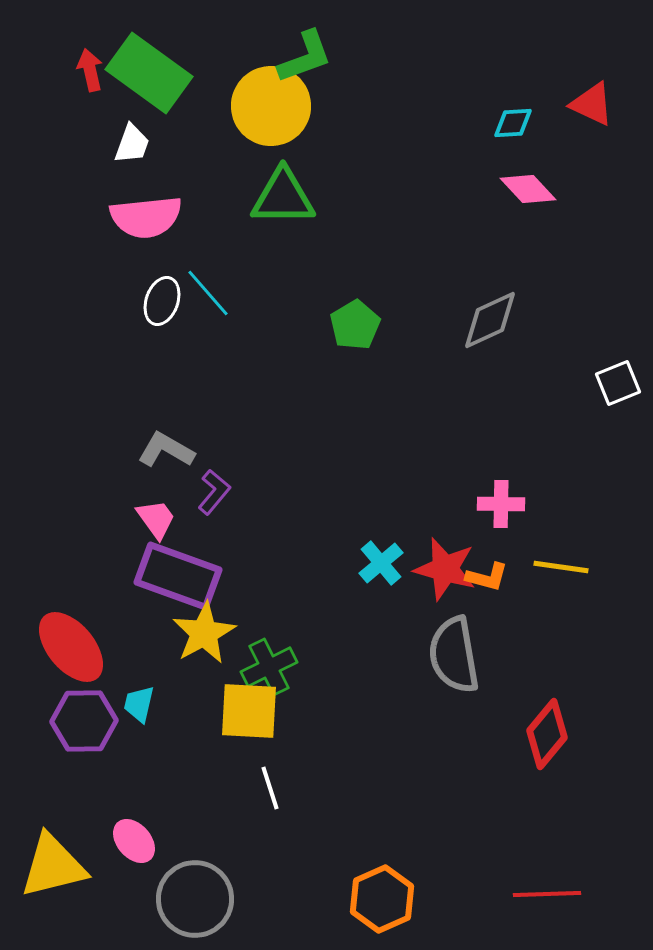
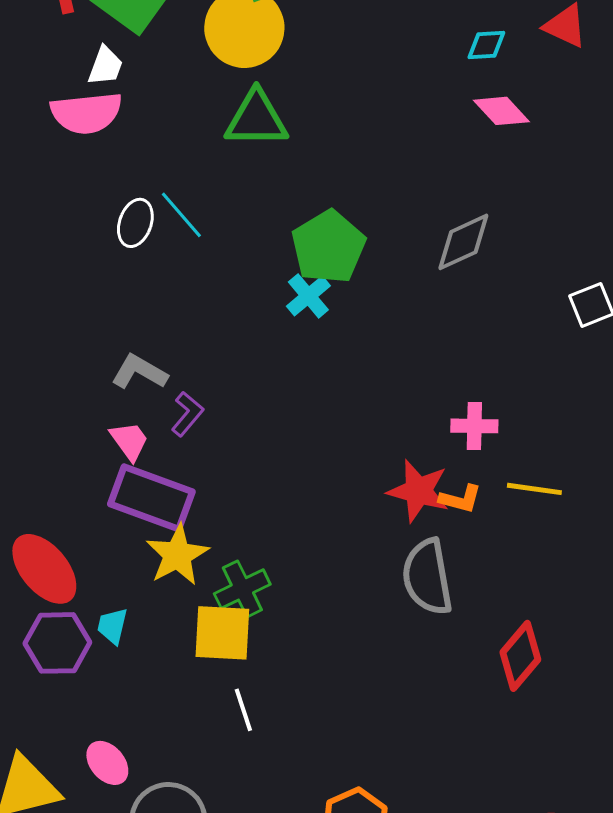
pink semicircle: (146, 217) -> (86, 113), moved
green pentagon: (355, 325) -> (328, 247), size x1.5
cyan cross: (381, 563) -> (308, 296), moved

